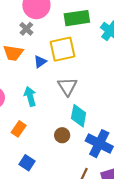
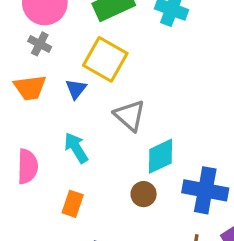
yellow square: (62, 49) -> (105, 59), turned -32
cyan diamond: (79, 116) -> (160, 156), turned 70

